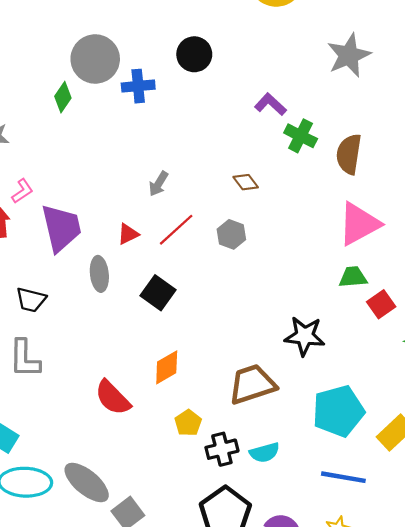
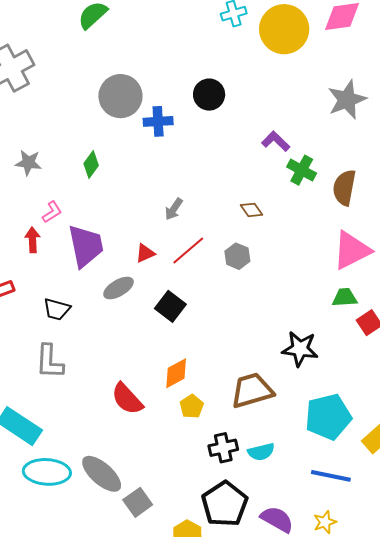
green diamond: (63, 97) -> (91, 165), moved
gray ellipse: (99, 274) -> (119, 288), turned 64
yellow pentagon: (188, 423) -> (192, 406), moved

